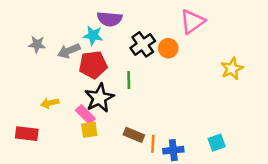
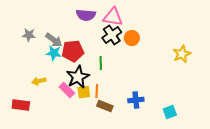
pink triangle: (192, 21) -> (113, 17), moved, turned 45
cyan star: (93, 35) -> (54, 53), moved
gray arrow: (69, 51) -> (54, 40), turned -120
yellow square: (89, 130) -> (84, 92), moved
orange line: (153, 144) -> (97, 91), moved
blue cross: (173, 150) -> (136, 100), moved

